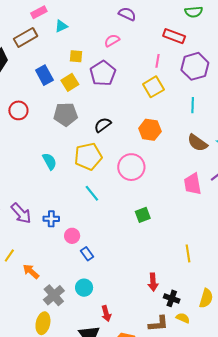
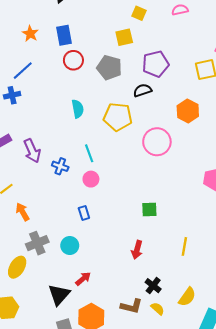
purple pentagon: (103, 73) -> (156, 64), moved
blue rectangle: (44, 75) -> (64, 35), moved
red circle: (18, 110) -> (73, 60), moved
cyan line: (92, 193) -> (89, 153), moved
green square: (143, 215) -> (149, 209), moved
pink circle: (72, 236) -> (91, 179), moved
red arrow: (153, 282) -> (137, 250), moved
red arrow: (106, 314) -> (83, 279), turned -133

